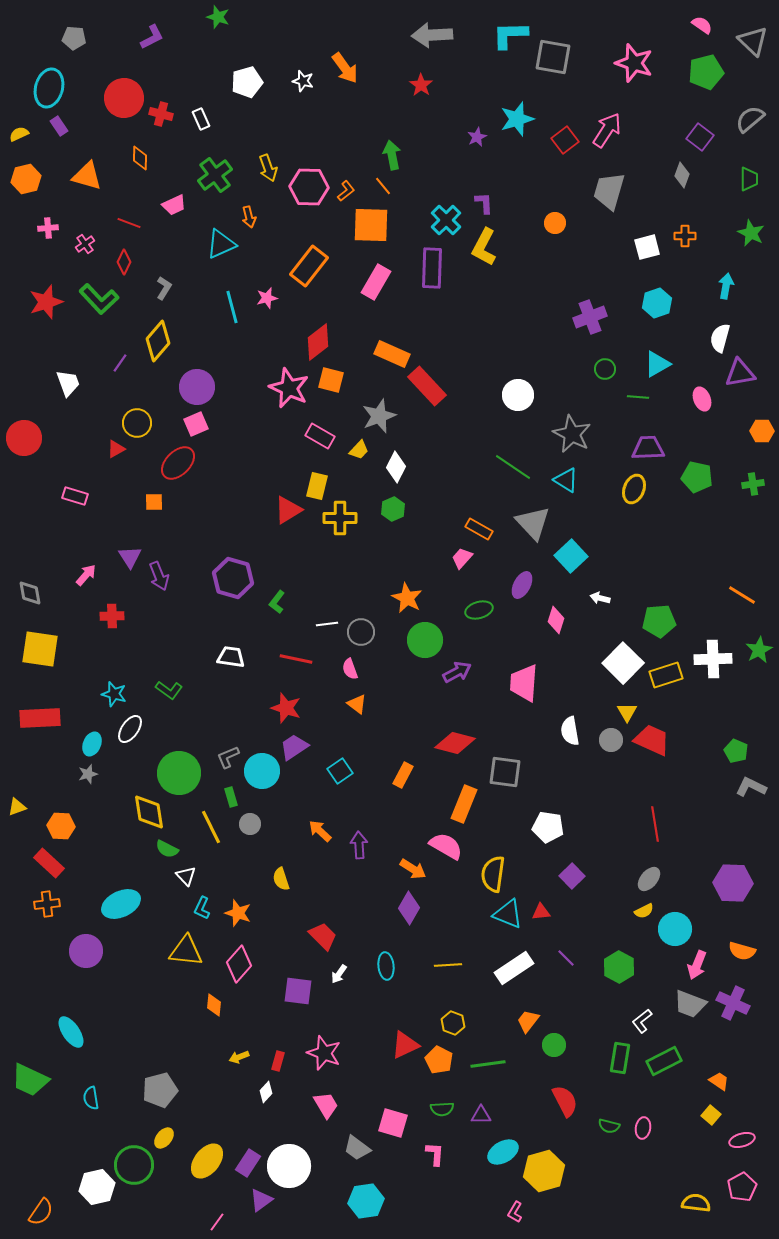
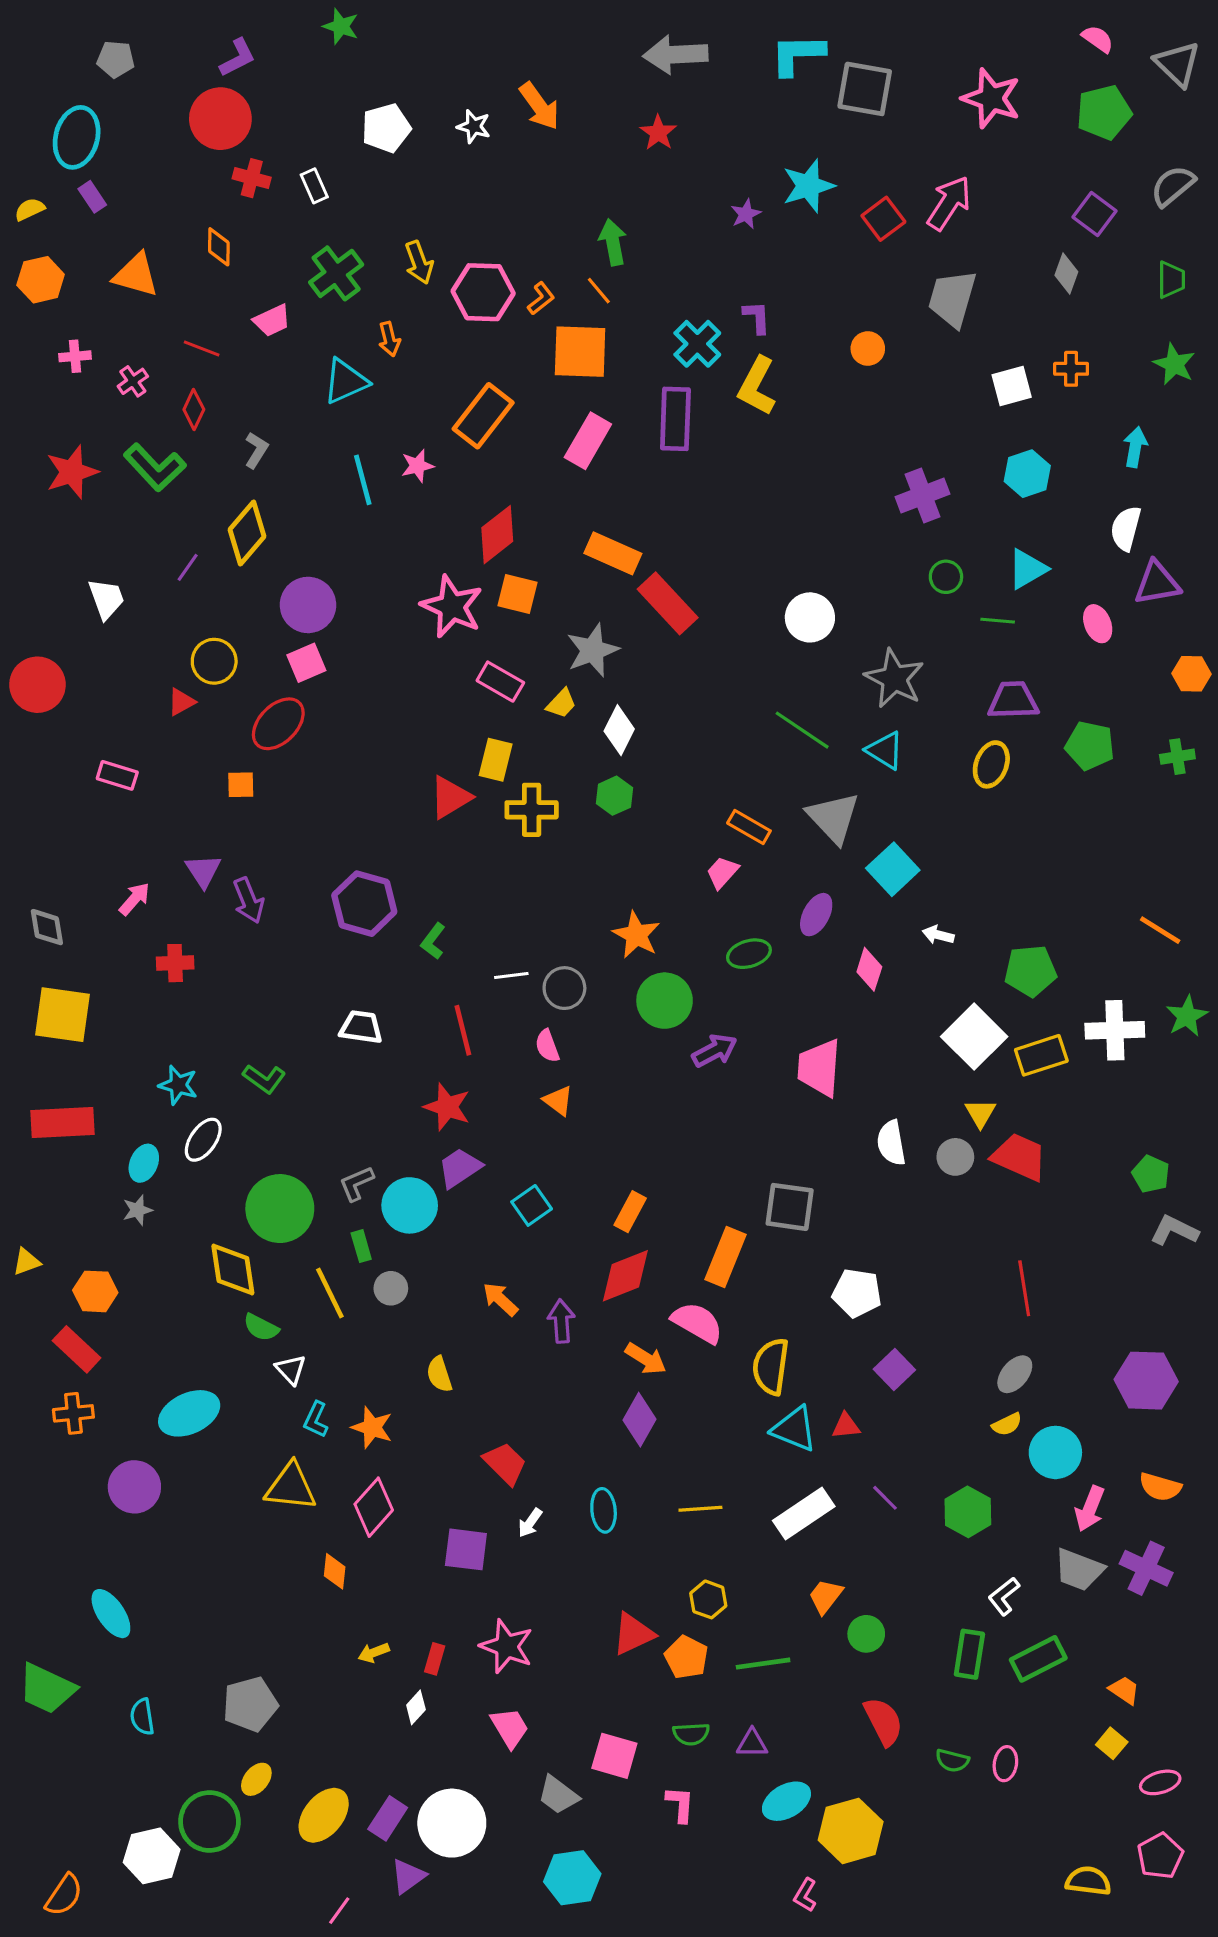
red circle: (124, 98) -> (220, 119), moved
red line: (296, 659) -> (463, 1030), turned 64
red diamond: (455, 743) -> (625, 1276), moved, turned -36

